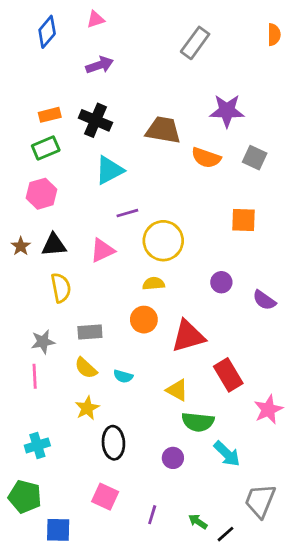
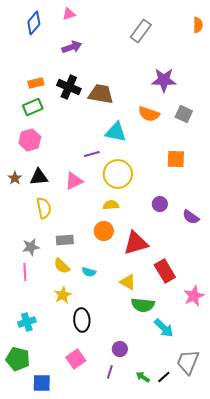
brown trapezoid: (163, 130) -> (101, 94), moved
cyan triangle: (109, 170) -> (116, 132), moved, turned 40
purple circle: (173, 458) -> (120, 349), moved
pink square: (105, 497) -> (76, 359), turned 30
black line: (226, 534) -> (164, 377), moved

